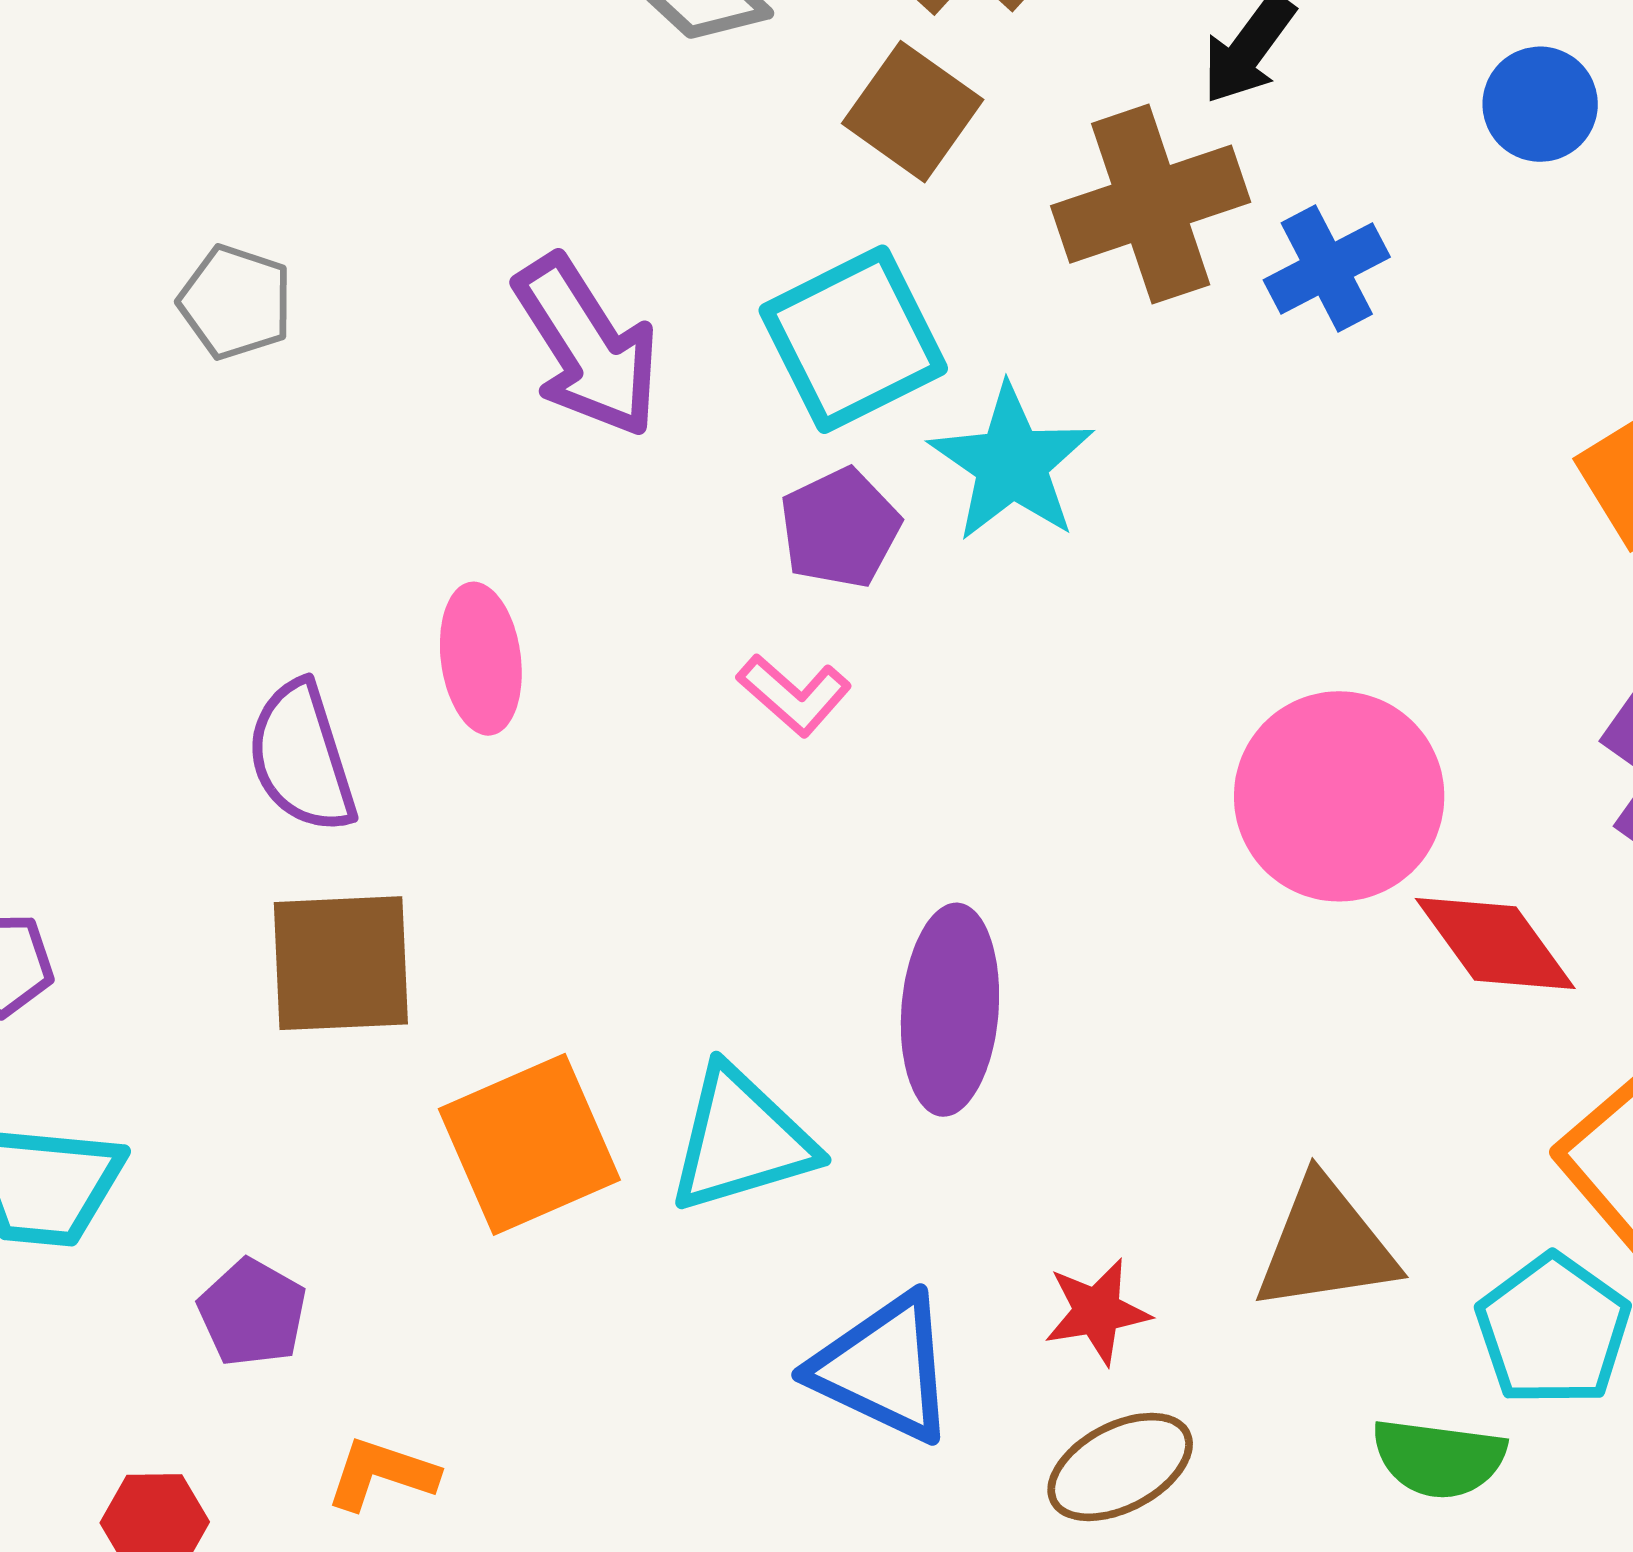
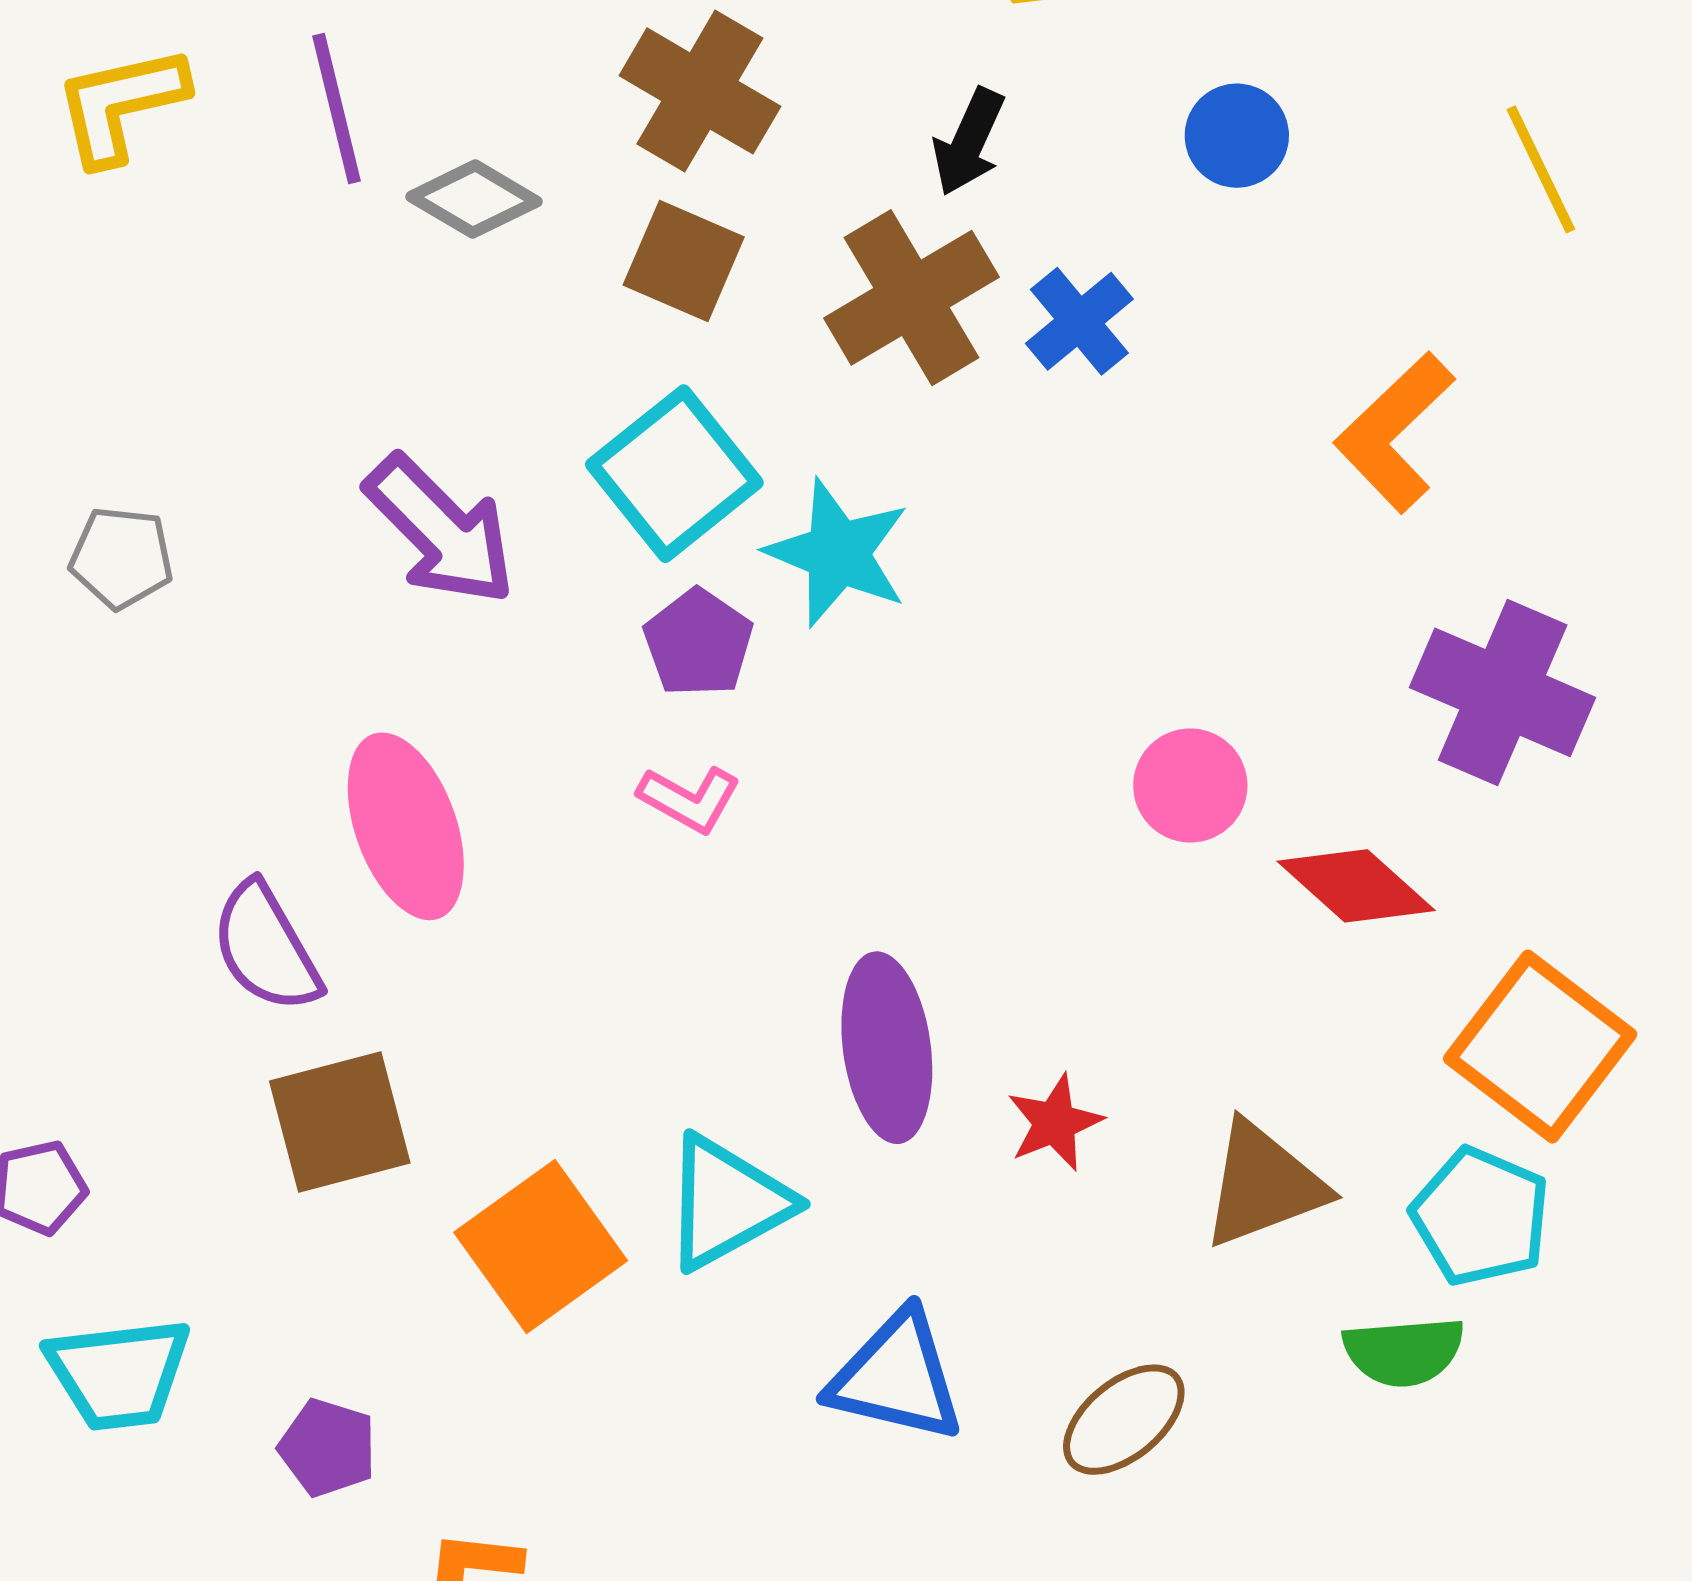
pink ellipse: (481, 659) -> (406, 826), size x1.4
pink circle: (1339, 796) -> (1190, 785), size x0.6
red star: (1097, 1311) -> (1055, 1123), moved

